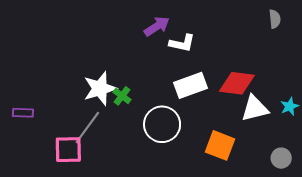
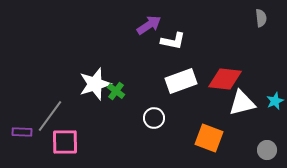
purple rectangle: (23, 113) -> (22, 132), moved
white circle: (162, 124) -> (154, 118), size x0.6
gray line: (87, 127) -> (50, 116), moved

